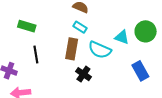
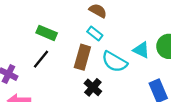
green rectangle: (27, 26) -> (47, 33), moved
black line: (36, 55) -> (41, 59), turned 42

